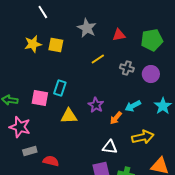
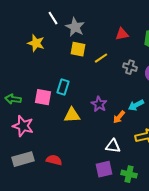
white line: (43, 12) -> (53, 18), moved
gray star: (87, 28) -> (75, 27), moved
yellow star: (33, 44) -> (36, 43), turned 30
yellow square: (56, 45) -> (78, 49), moved
gray rectangle: (30, 151) -> (23, 159), moved, size x1.5

